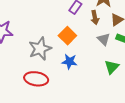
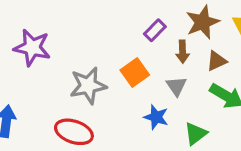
gray triangle: (104, 39) -> (176, 86), moved
blue star: (69, 62) -> (156, 117), moved

